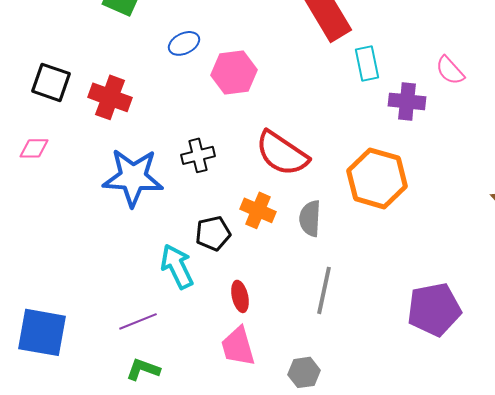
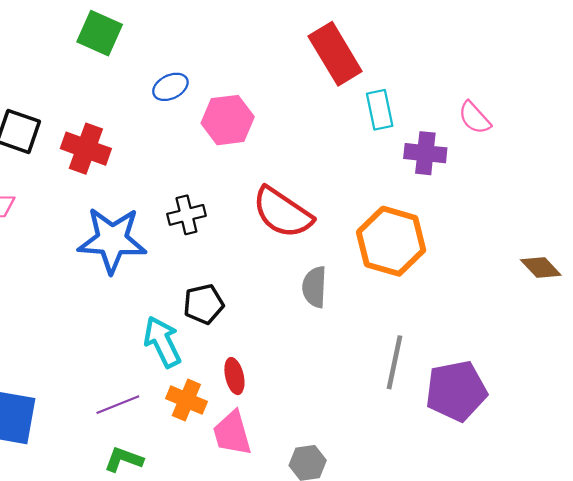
orange cross: (258, 210) -> (186, 400), moved
gray line: (324, 290) -> (394, 362), moved

